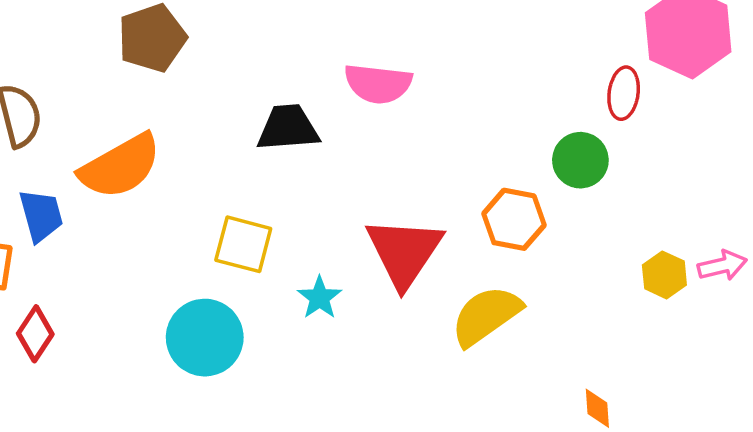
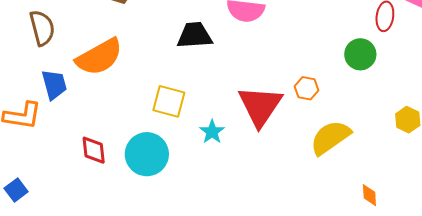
orange hexagon: (514, 219) -> (307, 88), moved, size x0.7
yellow semicircle: (486, 316) -> (330, 137), moved
red diamond: (35, 334) -> (94, 150), moved, turned -40

